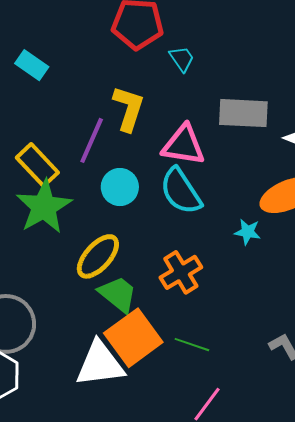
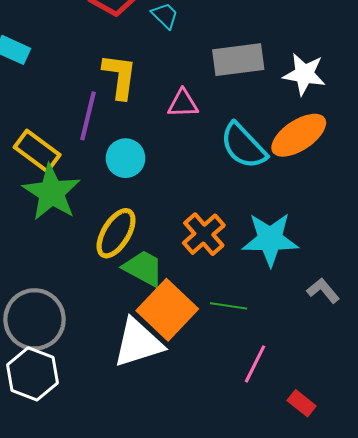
pink triangle: (184, 145) -> (183, 104), size x0.7
cyan semicircle: (181, 191) -> (243, 146), moved
cyan star: (248, 232) -> (270, 239), moved, size x2.0

